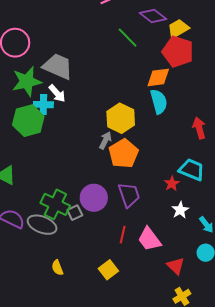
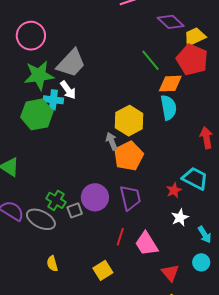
green line: (128, 38) -> (151, 60), moved
gray trapezoid: (58, 66) -> (71, 63), turned 104
gray arrow: (105, 140) -> (112, 141), turned -54
green cross: (55, 204) -> (56, 200), size x0.7

